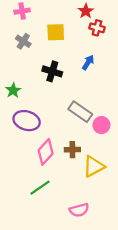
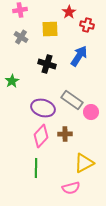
red star: (86, 11) -> (69, 12), moved
blue arrow: (88, 62) -> (79, 56), size x1.5
purple ellipse: (27, 121) -> (43, 108), moved
yellow triangle: (94, 166) -> (84, 163), moved
green line: (40, 188) -> (36, 168), turned -54

